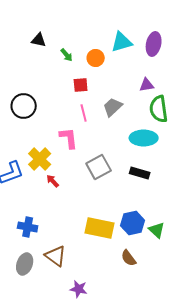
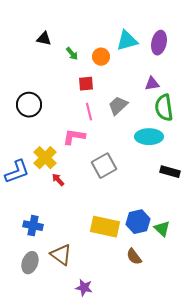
pink L-shape: (69, 138) -> (74, 137), turned -75
black rectangle: (140, 173) -> (170, 172), moved

